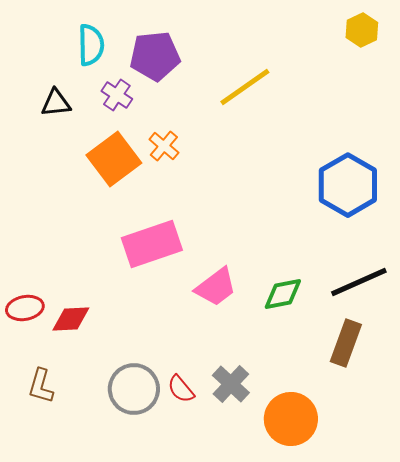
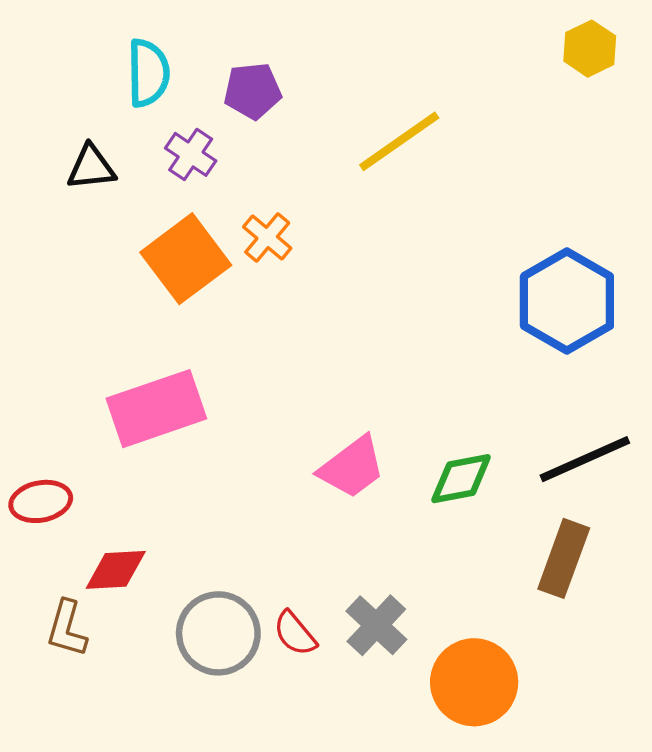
purple pentagon: (155, 56) -> (253, 91), size x0.7
pink rectangle: (152, 244) -> (156, 409), moved
red diamond: (71, 319) -> (116, 570), moved

